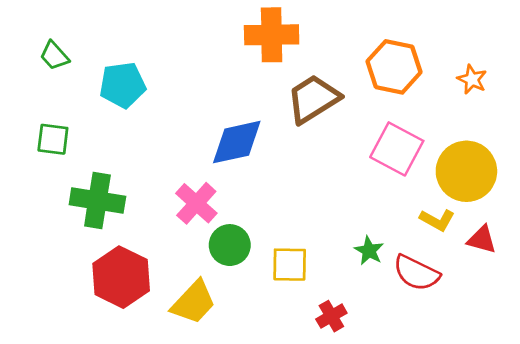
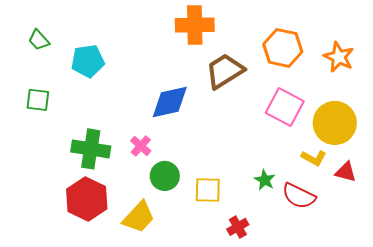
orange star: (472, 79) -> (339, 57), size x1.4
green cross: (97, 201) -> (91, 149), moved
pink cross: (196, 203) -> (141, 146), size x0.7

